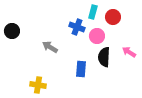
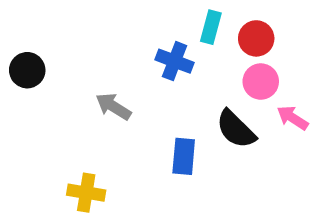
pink circle: (97, 36) -> (261, 82), moved
black semicircle: (104, 57) -> (236, 129), turned -48

